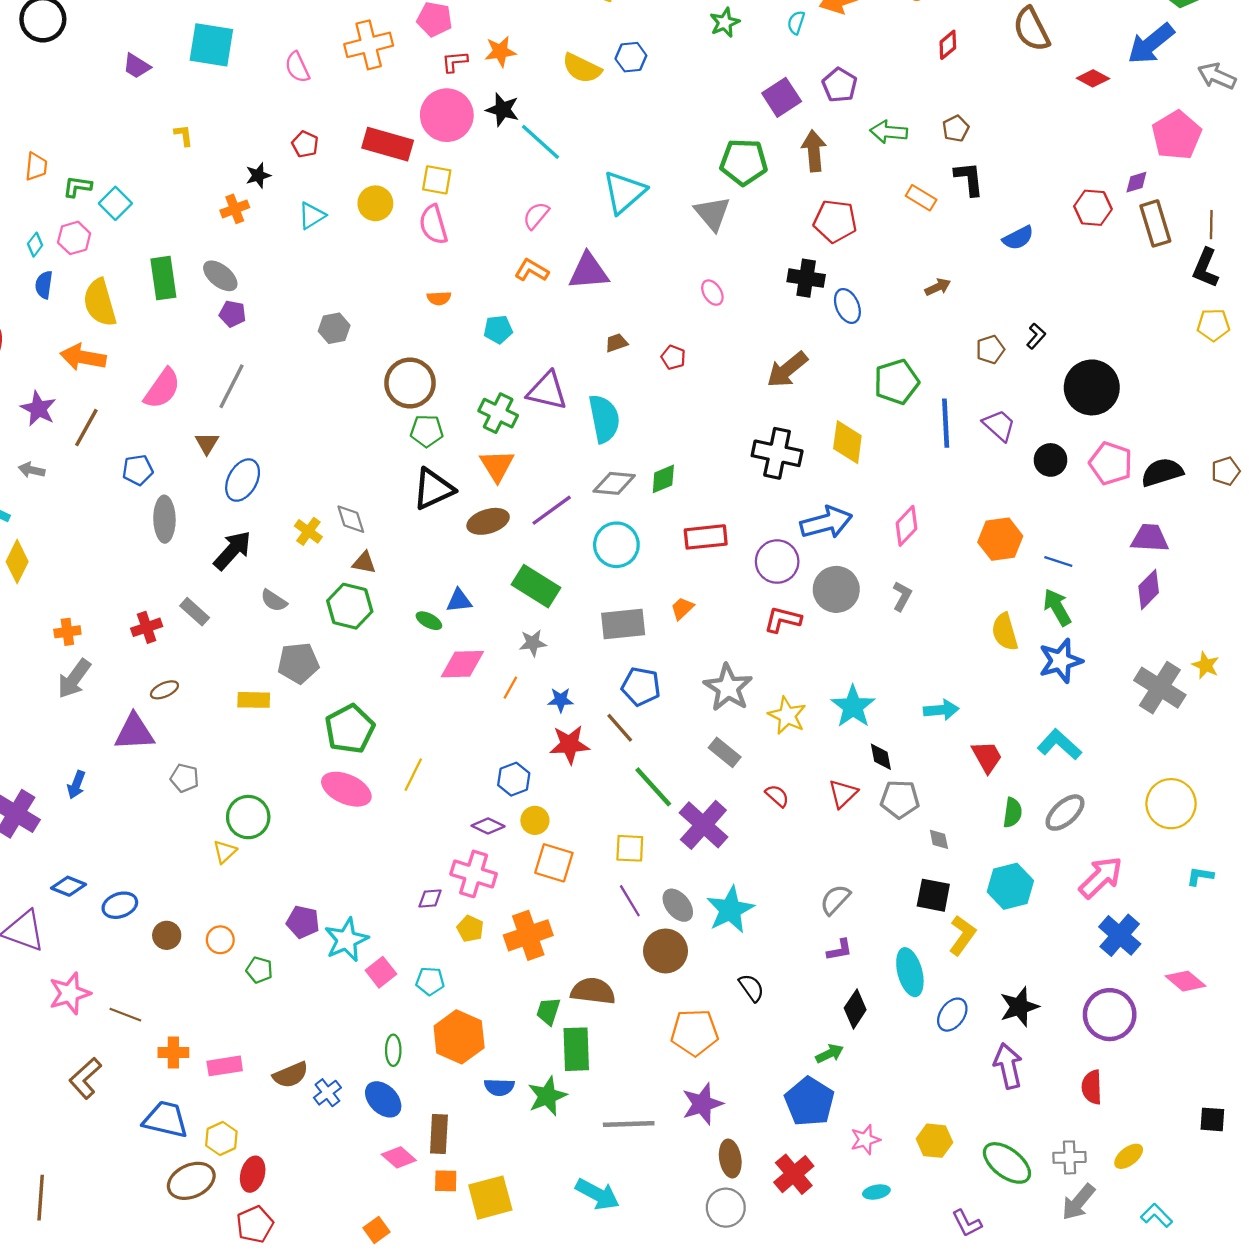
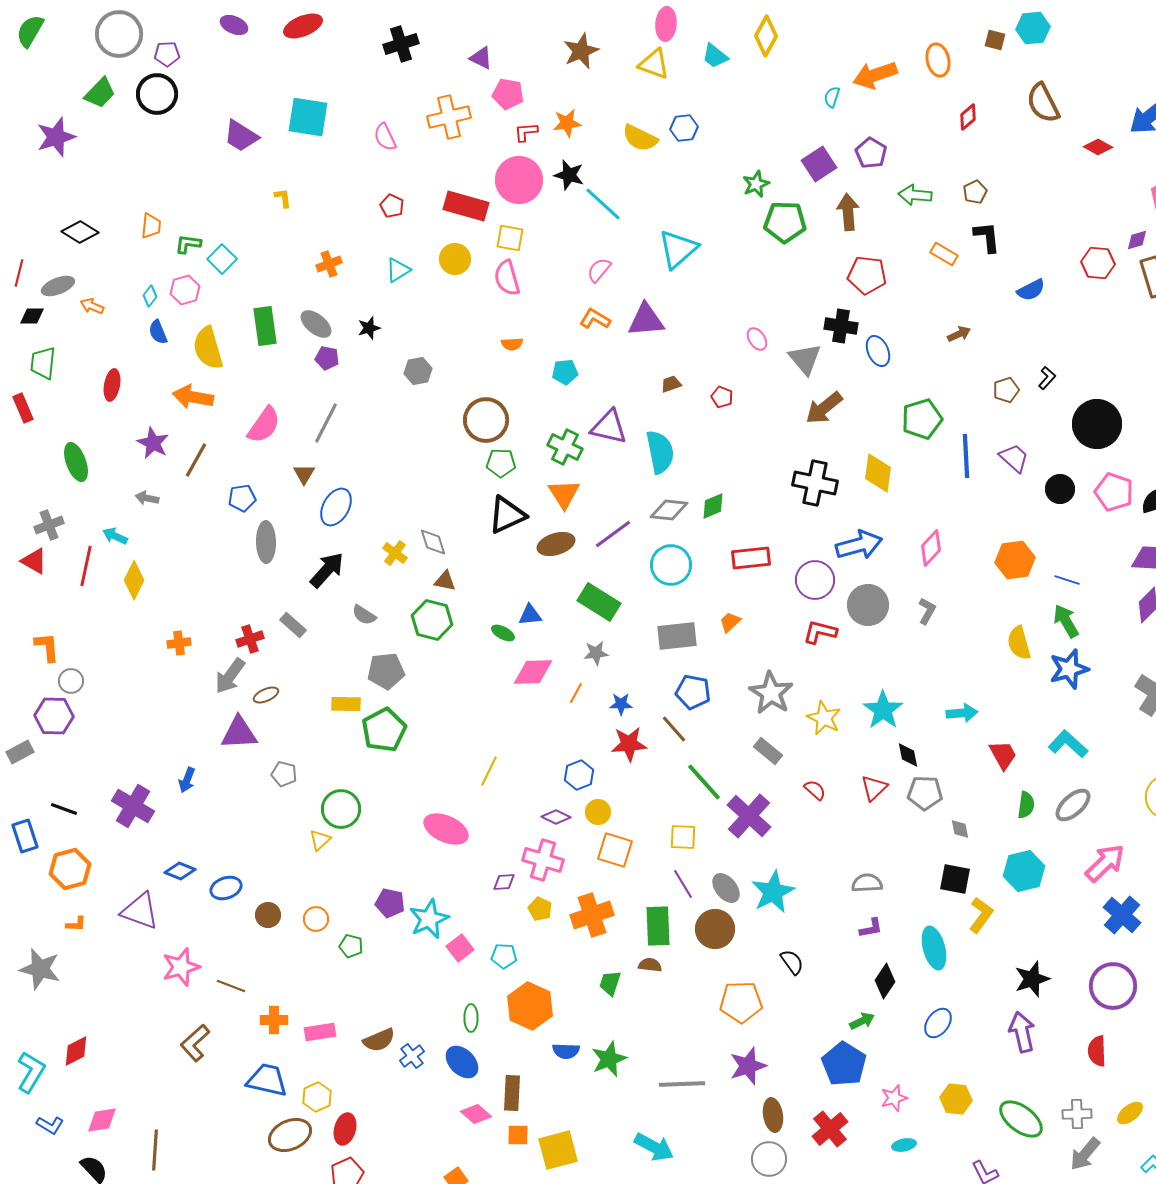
green star: (725, 23) -> (756, 184), moved
purple trapezoid: (137, 66) -> (241, 136), size x1.4
black star: (258, 175) -> (369, 328), moved
gray triangle: (712, 213) -> (805, 359), moved
blue semicircle: (44, 285) -> (158, 332), turned -30
gray arrow: (74, 679) -> (230, 676), moved
green pentagon: (350, 729) -> (384, 730), moved
pink ellipse: (346, 789) -> (446, 829), moved
gray semicircle: (835, 900) -> (867, 883), turned 44
brown semicircle: (593, 991) -> (650, 965), size x0.6
blue ellipse: (952, 1015) -> (938, 1023), moved
green rectangle: (576, 1049) -> (658, 926), moved

